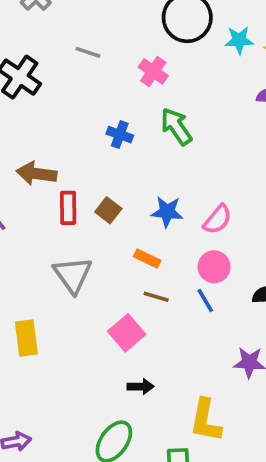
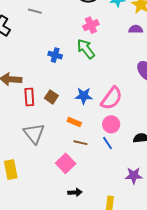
pink cross: (153, 71) -> (91, 25), moved, turned 35
pink semicircle: (218, 219) -> (112, 98), size x1.4

